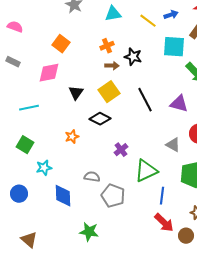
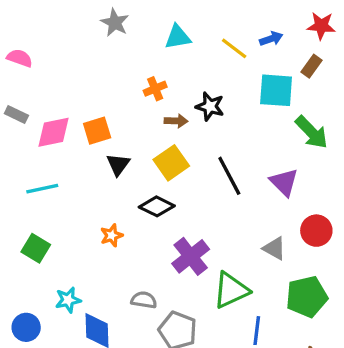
orange square: (61, 44) -> (97, 131), moved, turned 36
orange cross: (107, 46) -> (155, 89), moved
pink diamond: (49, 73) -> (54, 132), moved
purple triangle: (179, 104) -> (284, 182), turned 30
purple cross: (121, 150) -> (191, 256), size x1.6
cyan star: (44, 168) -> (68, 300), moved

